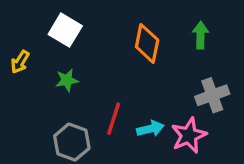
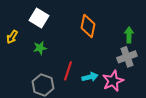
green arrow: (201, 35) -> (129, 35), moved

